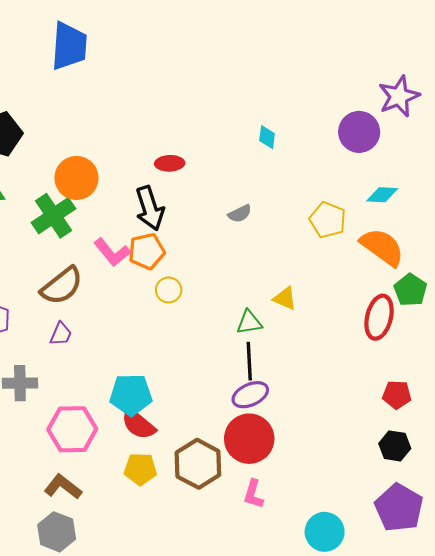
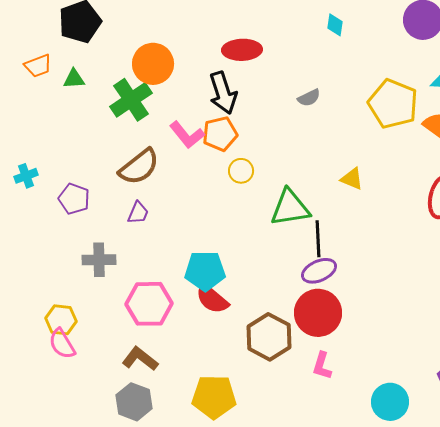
red ellipse: (170, 163) -> (242, 50), size x1.4
yellow pentagon: (328, 220) -> (393, 104), size x1.4
green triangle: (249, 322) -> (290, 208), moved, size x1.6
yellow pentagon: (140, 469) -> (214, 397), moved, size x1.4

